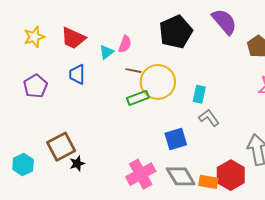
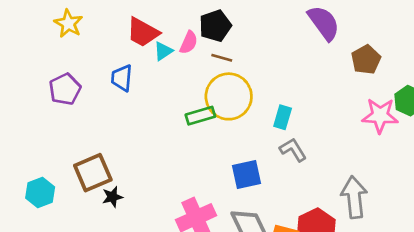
black pentagon: (176, 32) -> (215, 26), moved, size x0.7
yellow star: (34, 37) -> (68, 23), turned -30
red trapezoid: (73, 38) -> (143, 32), moved
brown line: (133, 71) -> (222, 58), moved

